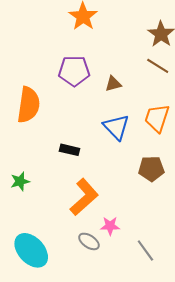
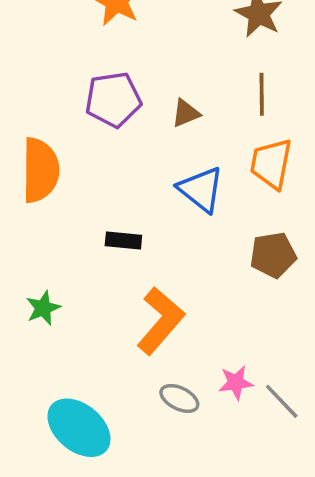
brown line: (158, 66) -> (262, 94), moved, turned 65
pink star: (110, 226) -> (236, 383), moved

